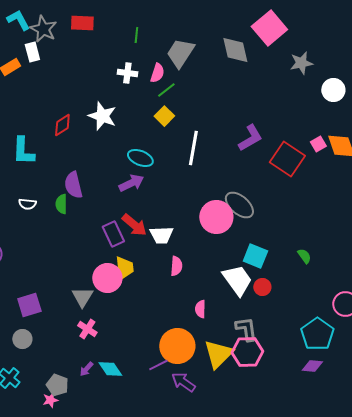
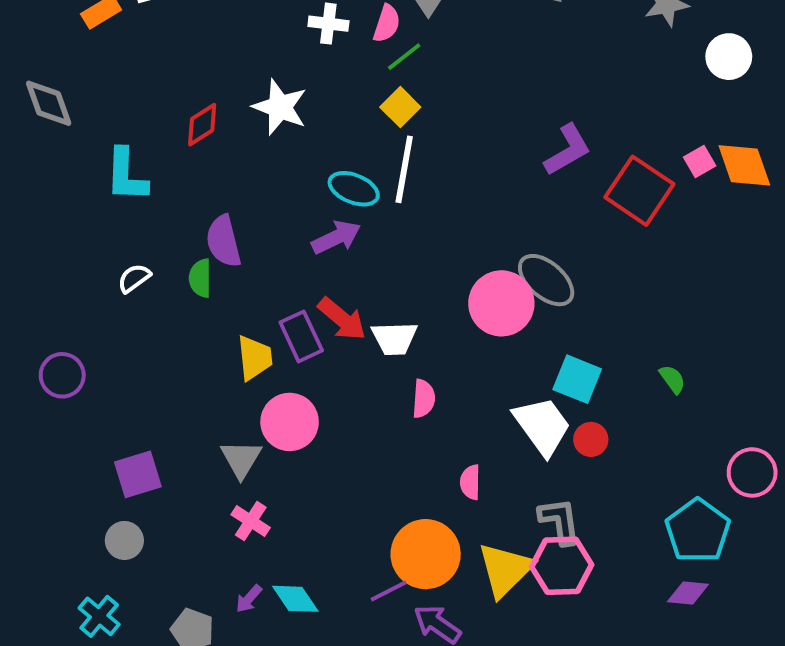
white line: (193, 148) -> (404, 169), moved
white semicircle: (27, 204) -> (134, 278), turned 138
yellow trapezoid: (124, 268) -> (255, 358), moved

